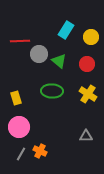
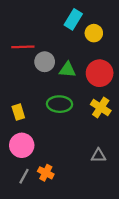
cyan rectangle: (66, 30) -> (73, 19), moved
yellow circle: (91, 37) -> (94, 33), moved
green triangle: (59, 61) -> (68, 70), turned -35
red circle: (87, 64) -> (100, 73), size x1.5

